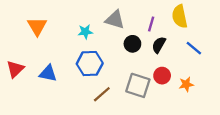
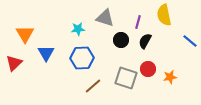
orange triangle: (37, 26) -> (25, 34), moved
blue line: (194, 48) -> (190, 41), moved
blue triangle: (48, 73) -> (46, 53), moved, turned 48

